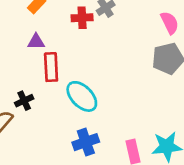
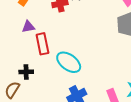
black cross: (24, 101) -> (26, 72), turned 32

